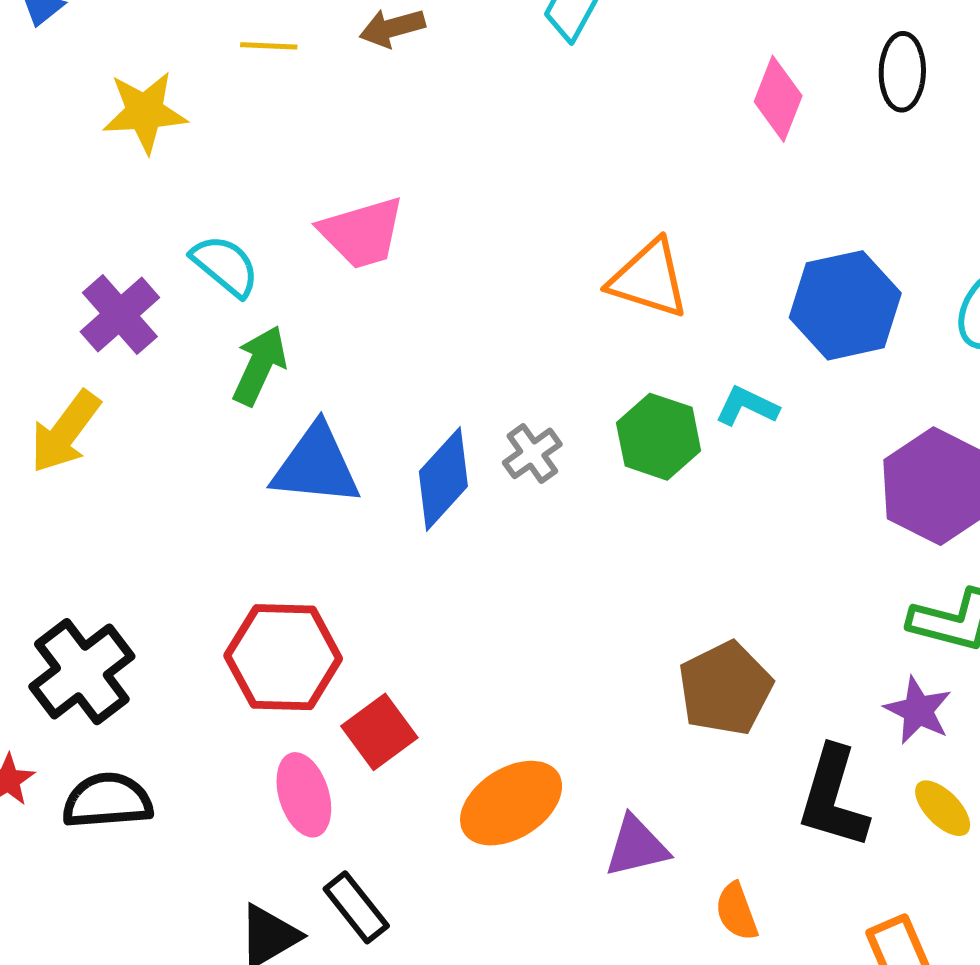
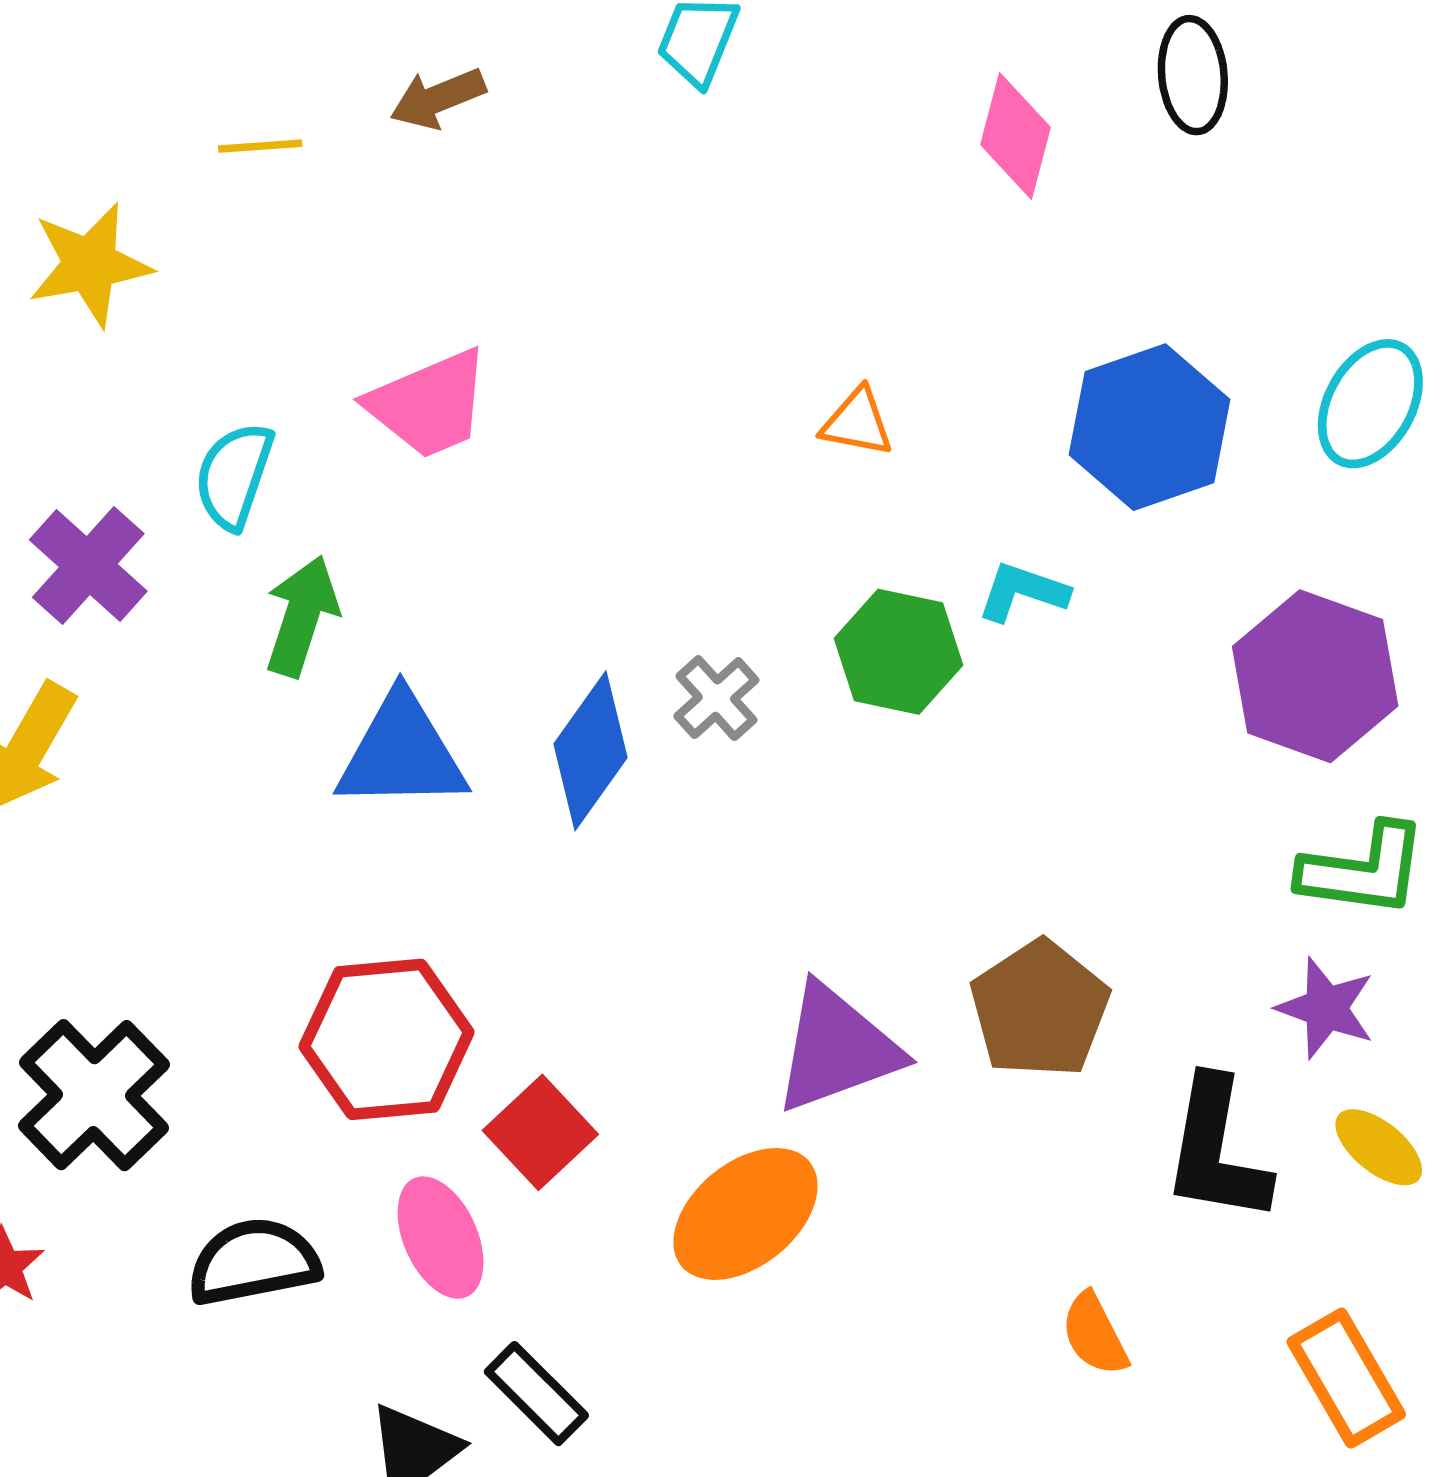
cyan semicircle: (225, 266) -> (234, 476), turned -104
orange triangle: (649, 279) -> (857, 422), size x0.6
black semicircle: (107, 801) -> (254, 1262), moved
purple triangle: (636, 847) -> (837, 1048), moved, size x1.4

